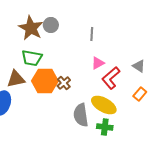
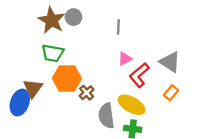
gray triangle: (139, 66) -> (170, 62), size x1.5
brown triangle: (16, 79) -> (33, 88), moved, turned -42
brown cross: (64, 83) -> (87, 93), moved

